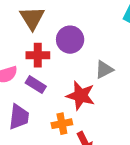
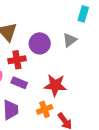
gray triangle: (104, 70) -> (70, 40), moved

